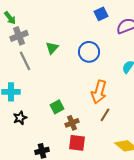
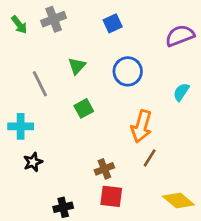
blue square: (101, 14) -> (113, 23), moved
gray cross: (19, 36) -> (54, 19), moved
green square: (57, 107) -> (84, 108), moved

